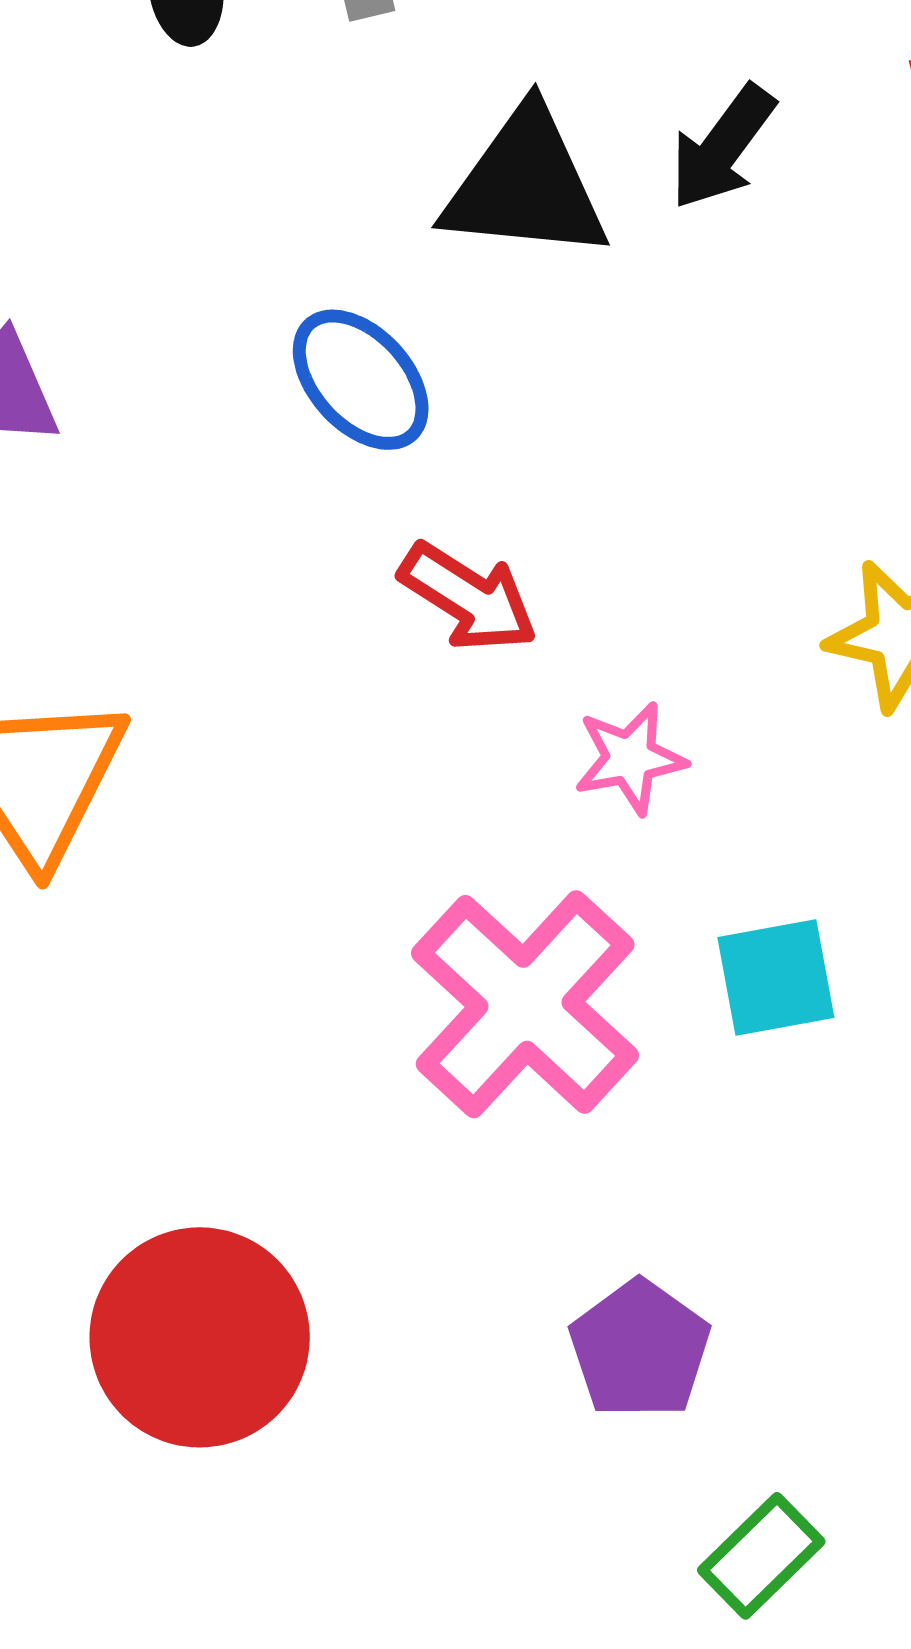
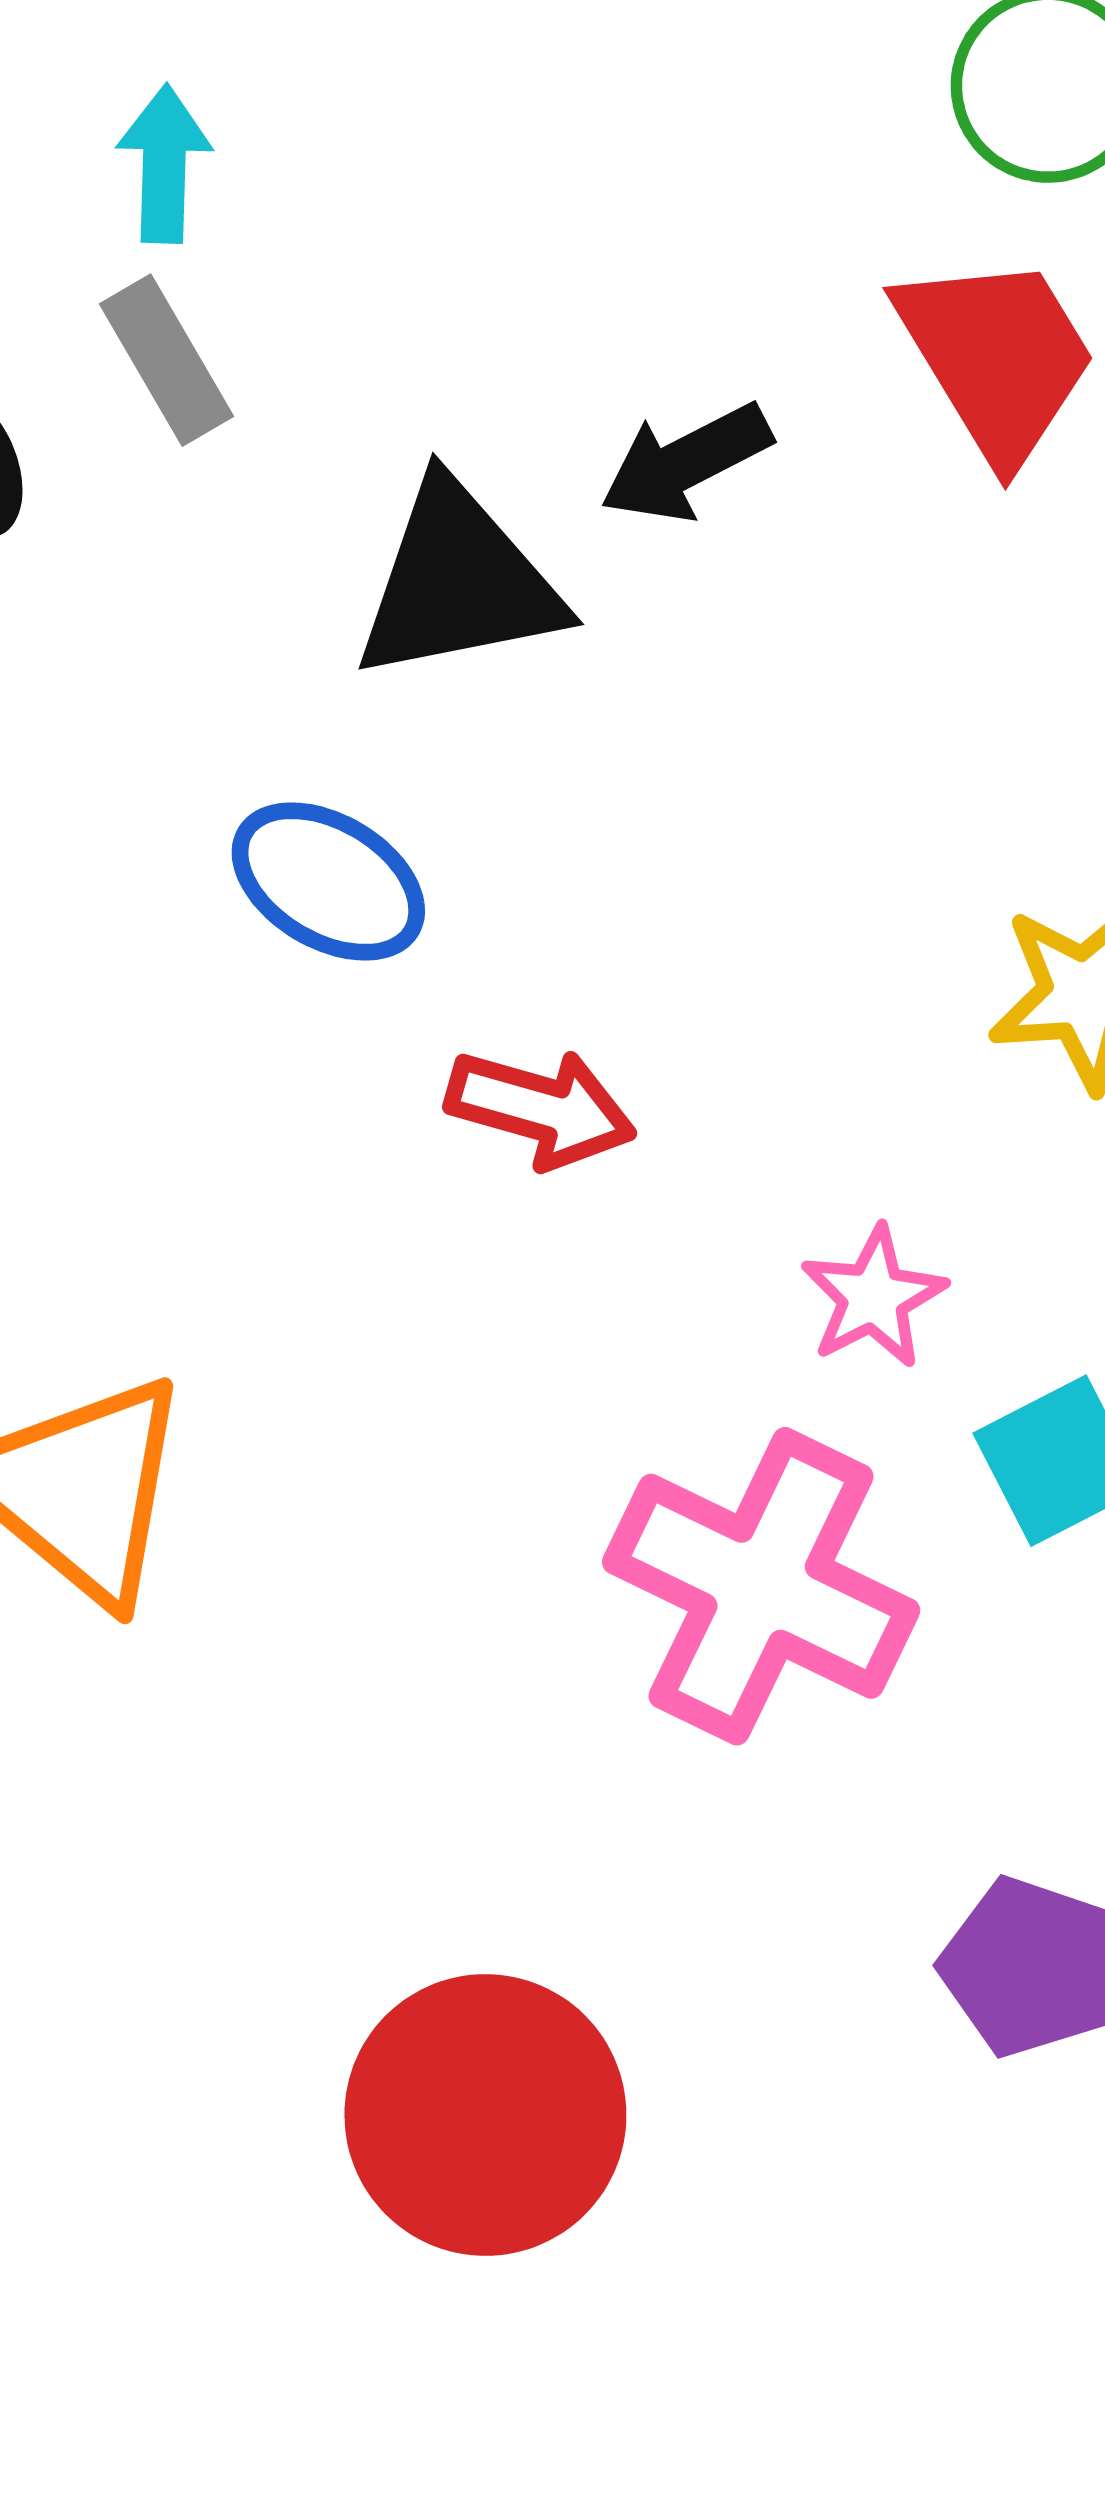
black arrow: (722, 147) -> (686, 463), turned 43
pink star: (630, 758) -> (873, 1297), moved

